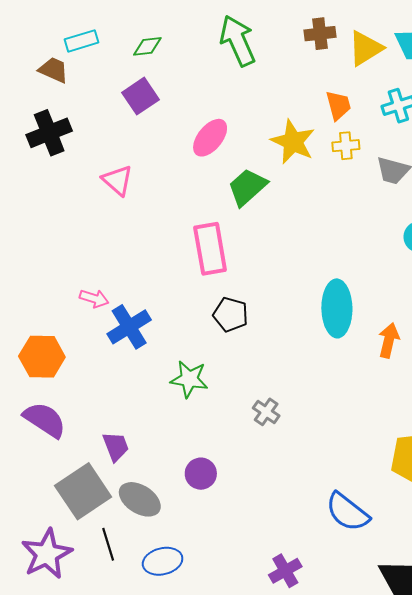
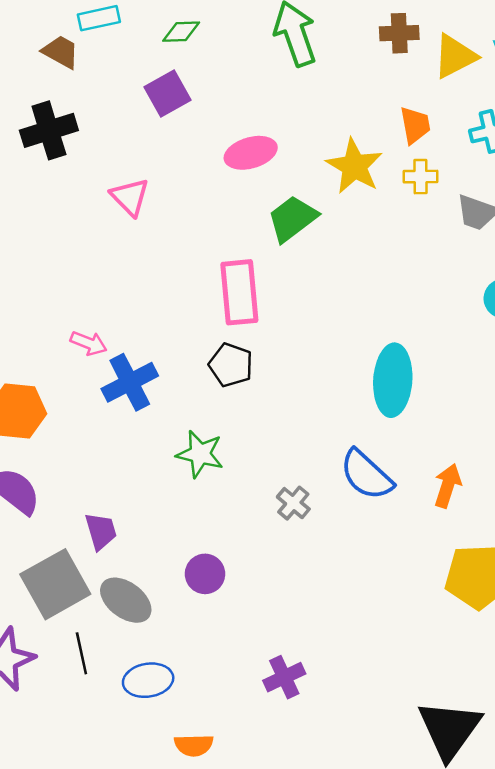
pink ellipse: (210, 138) -> (251, 153), turned 30
black pentagon: (231, 315) -> (231, 365), moved
orange arrow: (389, 340) -> (448, 486), moved
blue semicircle: (347, 512) -> (366, 475), moved
purple cross: (285, 571) -> (284, 677), moved

